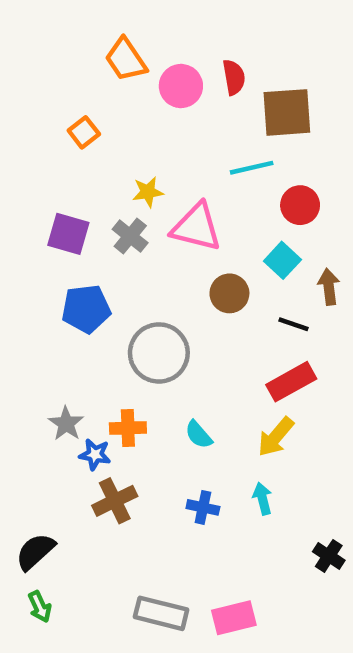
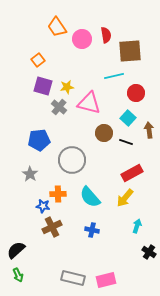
purple square: (68, 234) -> (43, 86), moved
black line: (293, 324) -> (126, 142), moved
gray star: (66, 424) -> (30, 174), moved
cyan semicircle: (199, 435) -> (90, 197), size x1.6
cyan arrow: (263, 499) -> (137, 226), moved, turned 32

